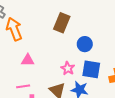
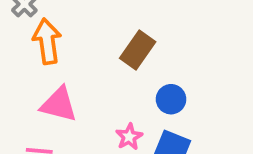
pink triangle: (28, 60) -> (59, 105), size x1.5

